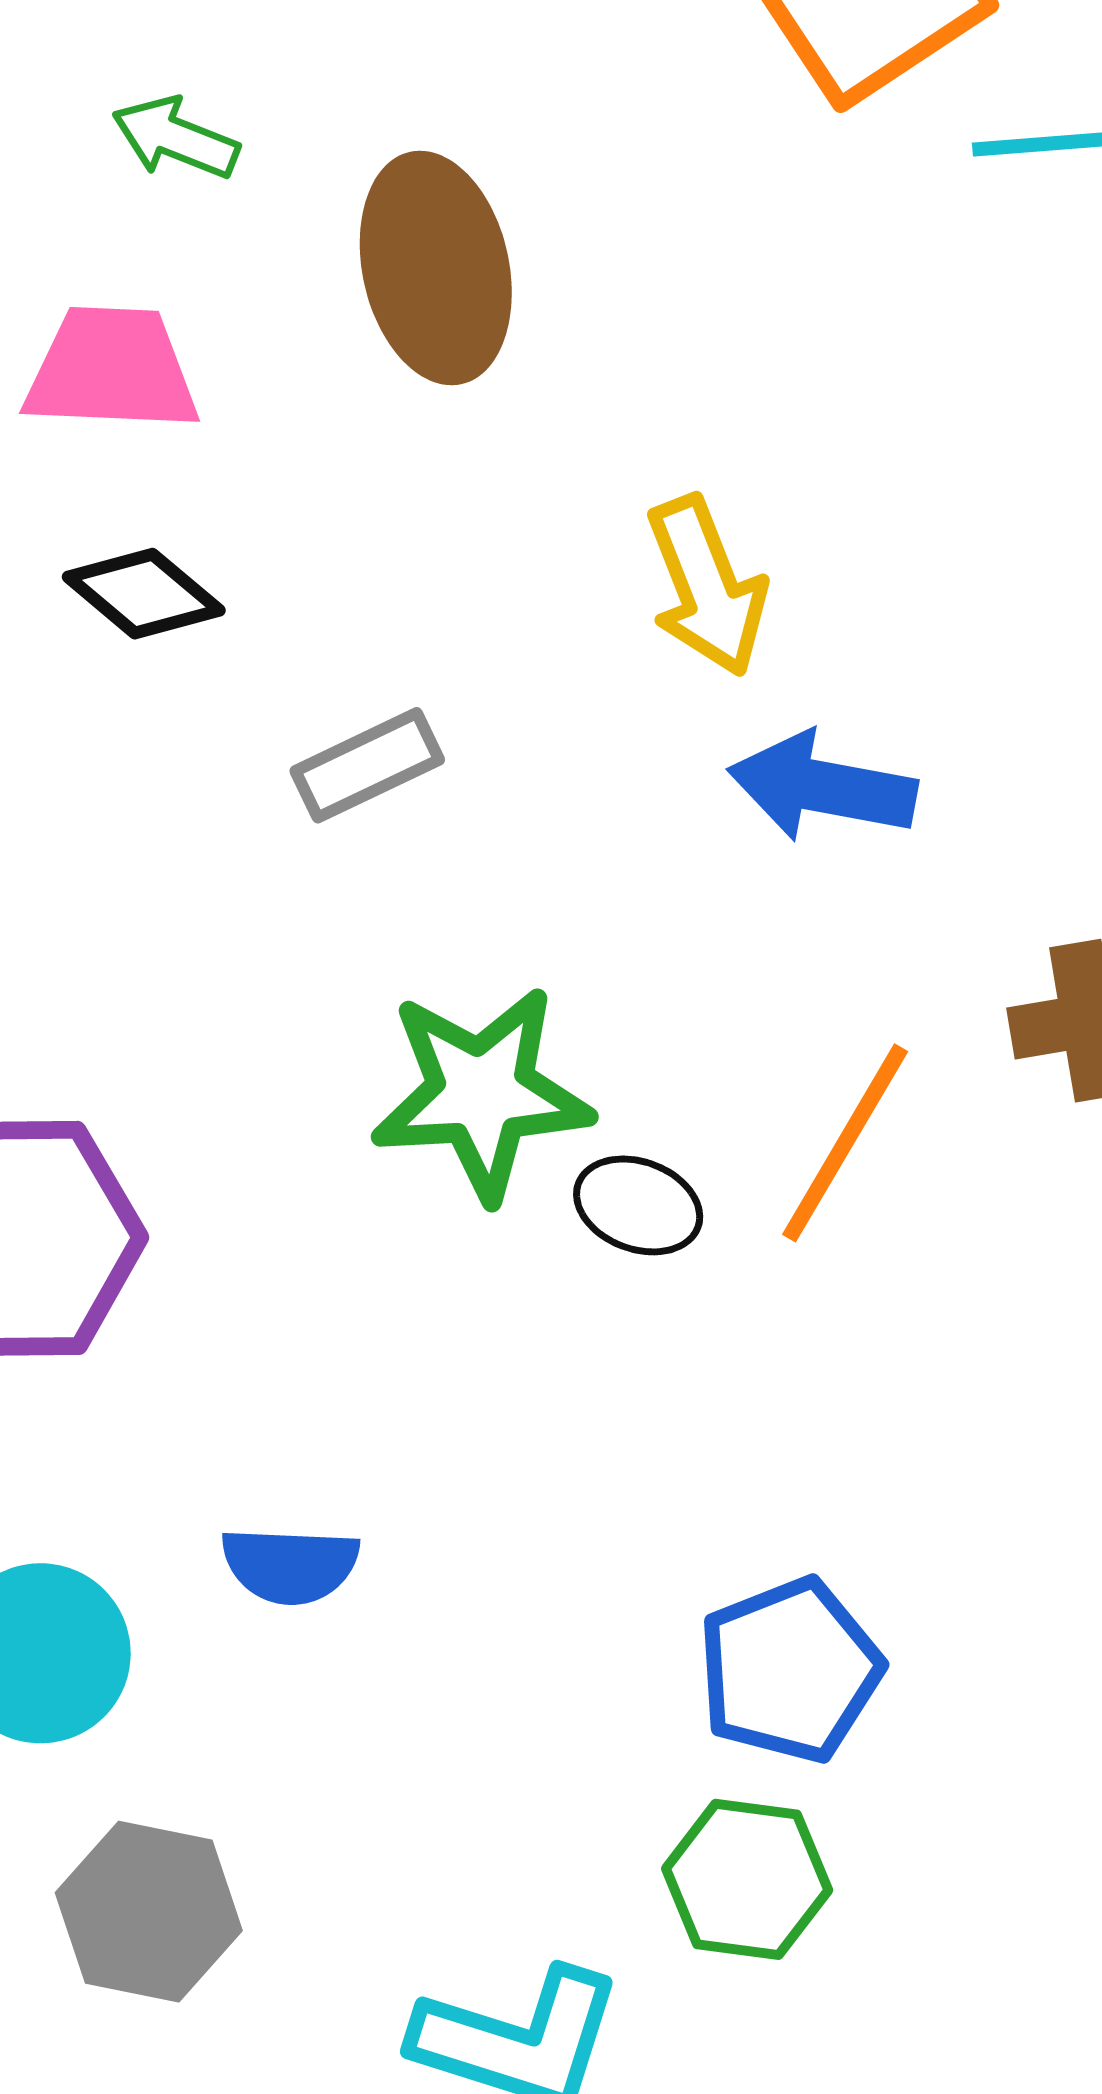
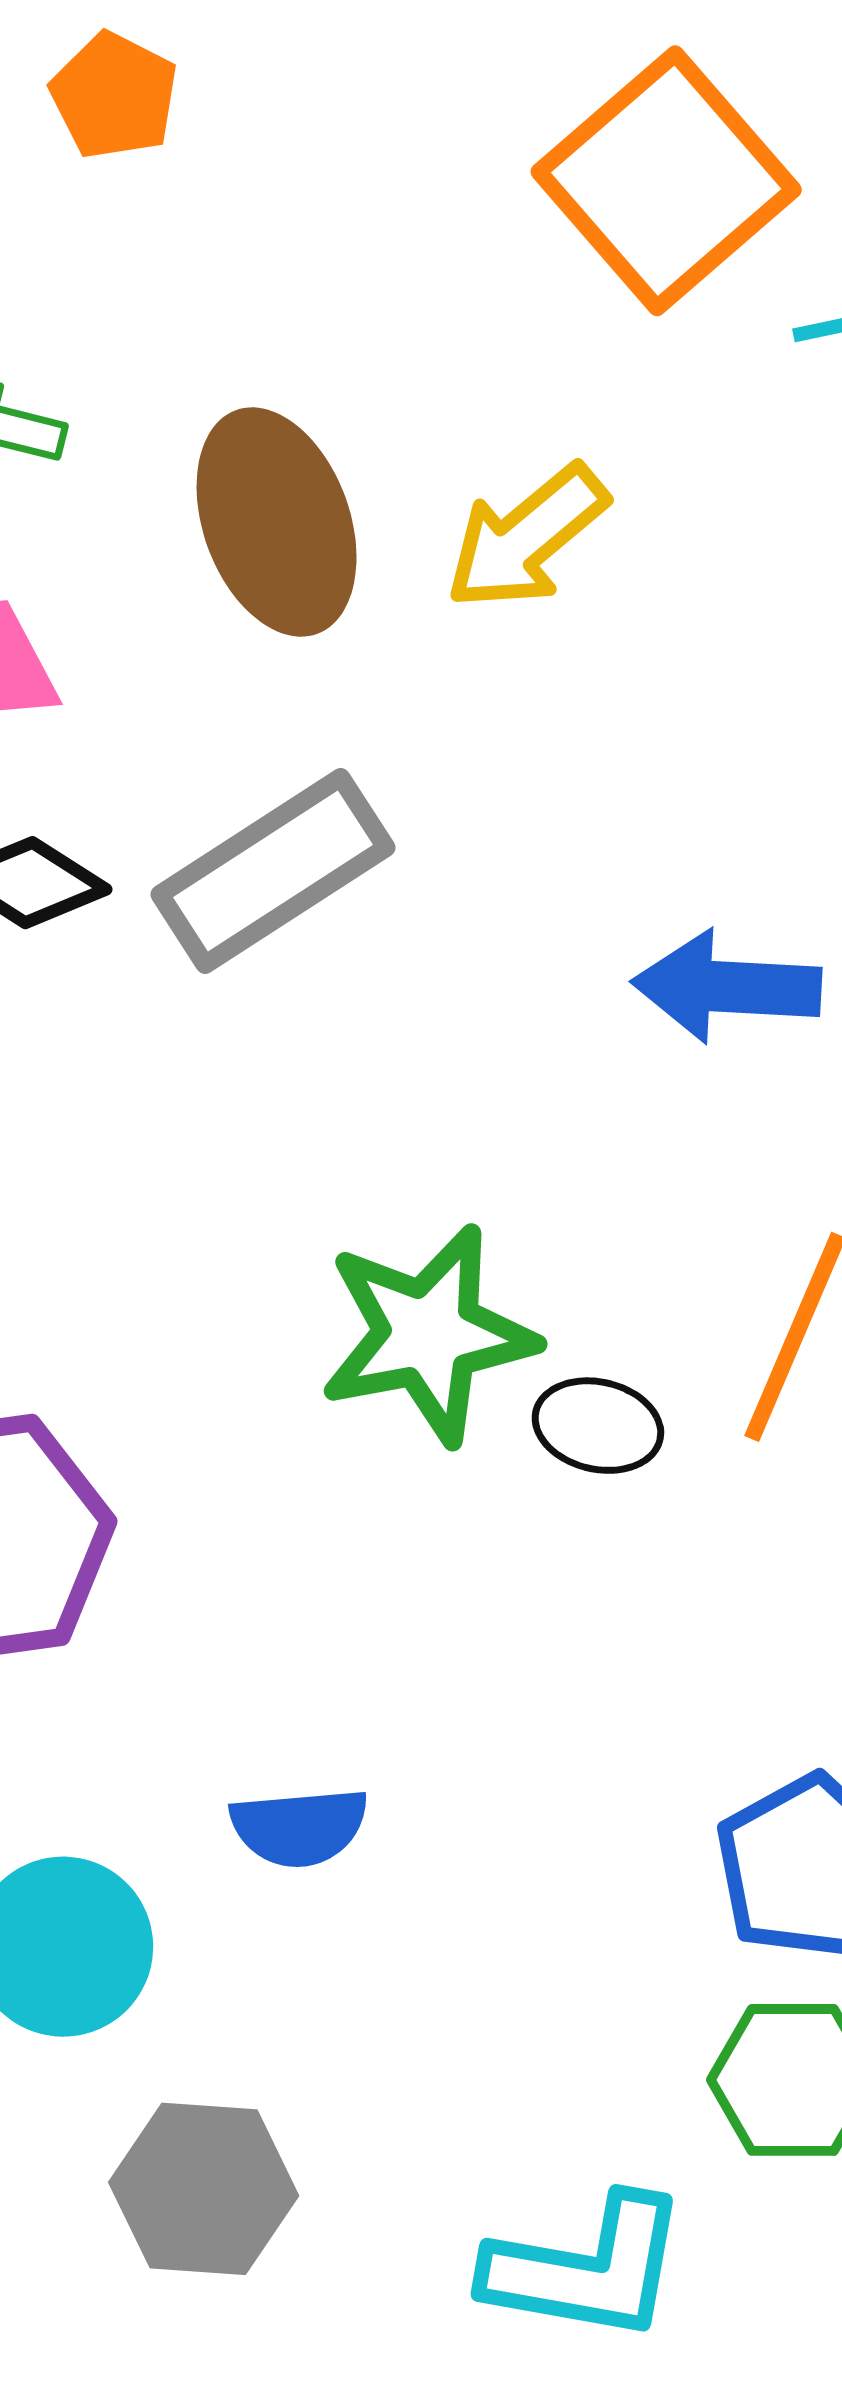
yellow arrow: (707, 586) -> (527, 537), moved, turned 79
gray rectangle: (367, 765) -> (273, 871), moved, size x1.6

